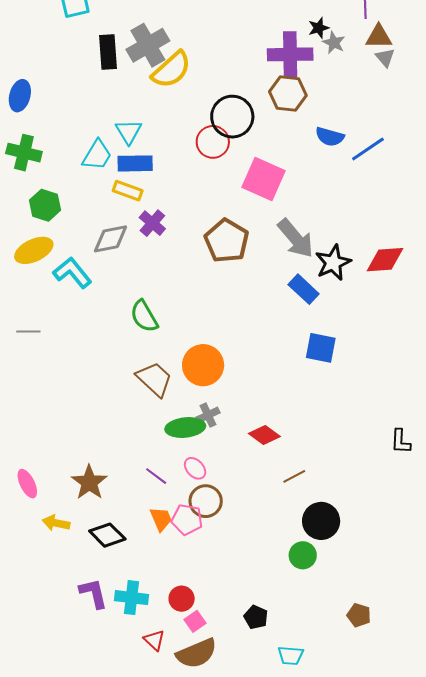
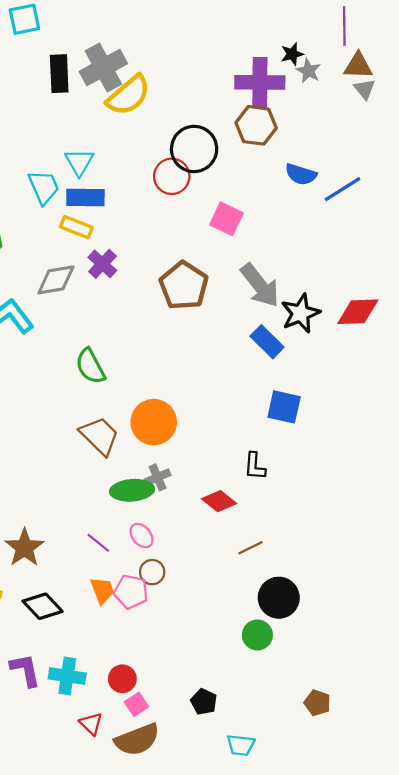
cyan trapezoid: (97, 155) -> (44, 187), turned -56
pink square: (263, 179) -> (226, 219), size x0.7
black L-shape: (401, 441) -> (255, 466), moved
brown circle: (206, 501) -> (152, 572), size x0.7

